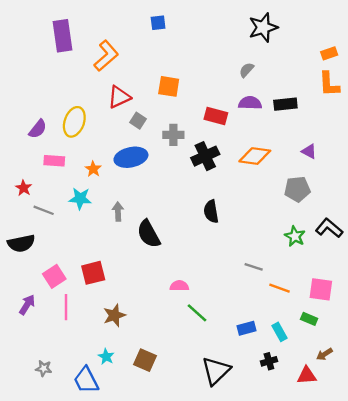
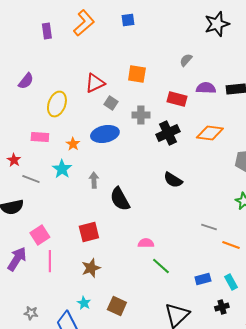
purple rectangle: (63, 36) -> (47, 31), size x0.6
orange L-shape: (106, 56) -> (84, 23), moved
gray semicircle: (247, 70) -> (186, 60), moved
purple semicircle: (38, 129) -> (26, 81), moved
cyan star: (80, 199) -> (62, 169), turned 30
black semicircle: (211, 212) -> (173, 180), turned -48
red square: (93, 273) -> (89, 232), moved
purple arrow: (27, 305) -> (17, 259), size x1.4

